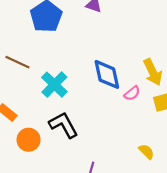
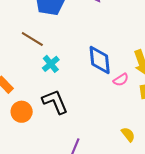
brown line: (17, 62) -> (32, 39), moved
cyan cross: (54, 85) -> (51, 64), size x0.7

